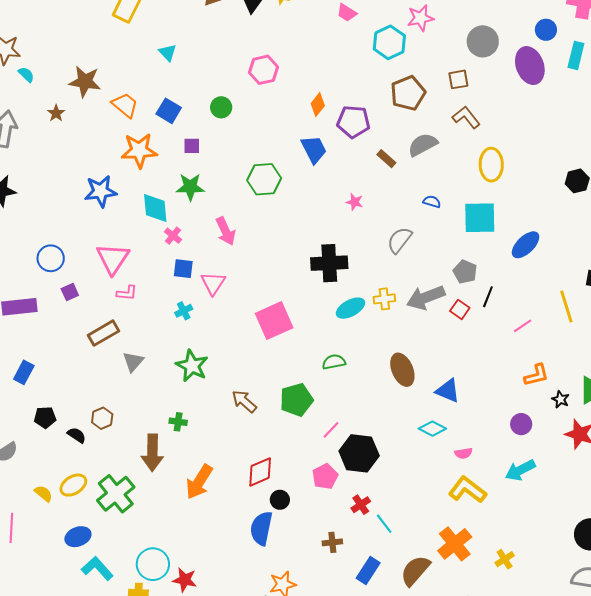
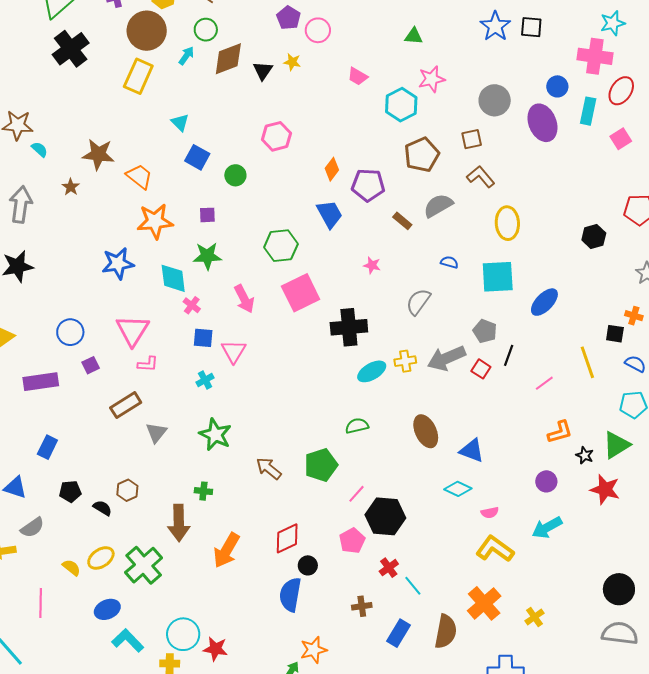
blue square: (169, 111) -> (197, 157), moved
pink square: (274, 321) -> (301, 293), moved
brown semicircle: (415, 571) -> (446, 632), turned 152

